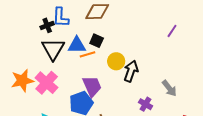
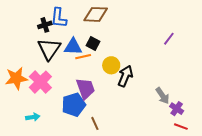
purple cross: (146, 104) -> (177, 109), moved

